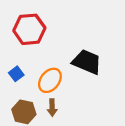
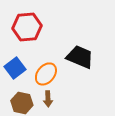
blue square: (16, 74) -> (15, 68), size x1.5

